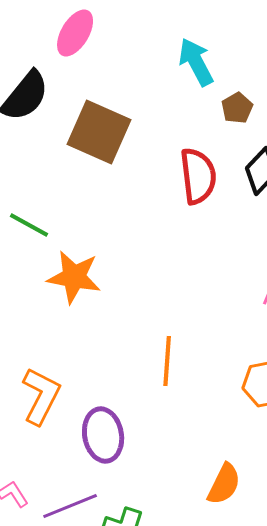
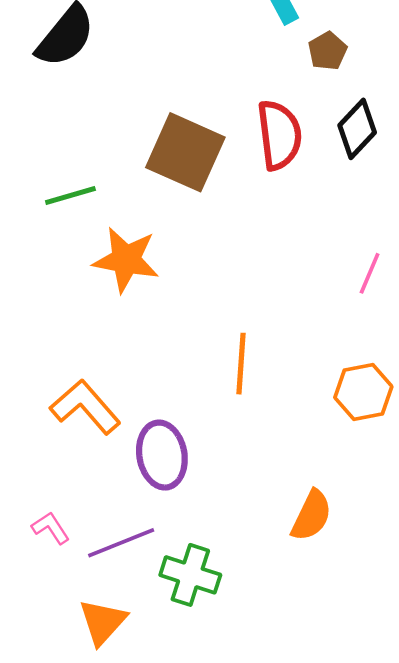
brown square: (99, 132) -> (185, 152), moved
green line: (29, 225) -> (70, 196), turned -45
orange L-shape: (41, 396) -> (85, 407), turned -68

